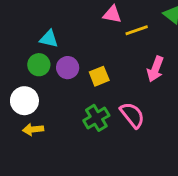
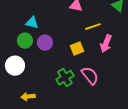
yellow line: (137, 30) -> (93, 27), moved
yellow square: (99, 76) -> (77, 49), moved
yellow arrow: (33, 129) -> (28, 97), moved

